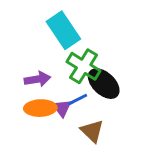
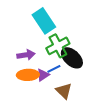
green cross: (84, 66) -> (58, 46), turned 30
purple triangle: (62, 108) -> (43, 75), turned 32

